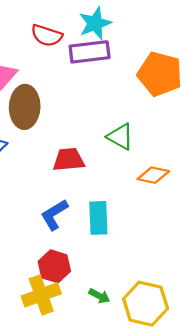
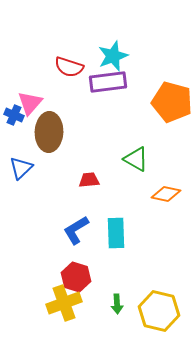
red trapezoid: (69, 160) -> (89, 180), size x0.7
green arrow: (99, 296) -> (117, 304), turned 60

